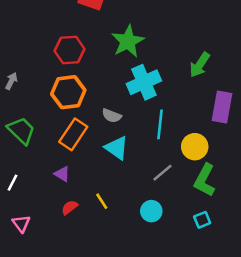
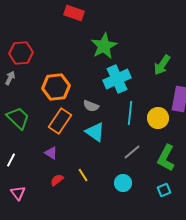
red hexagon: (70, 50) -> (21, 53), moved
yellow circle: (195, 147) -> (158, 118), moved

